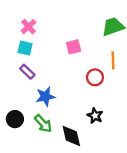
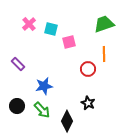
cyan square: (25, 48) -> (51, 29), moved
purple rectangle: (27, 72) -> (18, 64), moved
black diamond: (71, 136) -> (67, 121), turned 40

